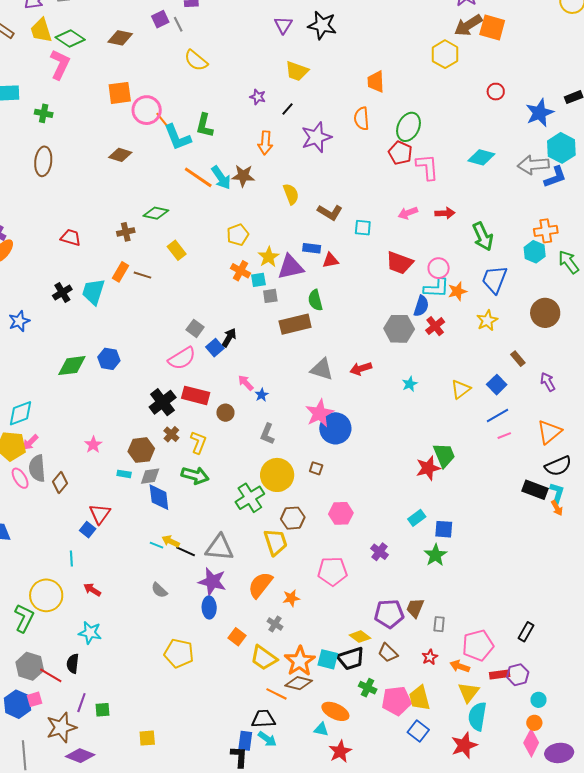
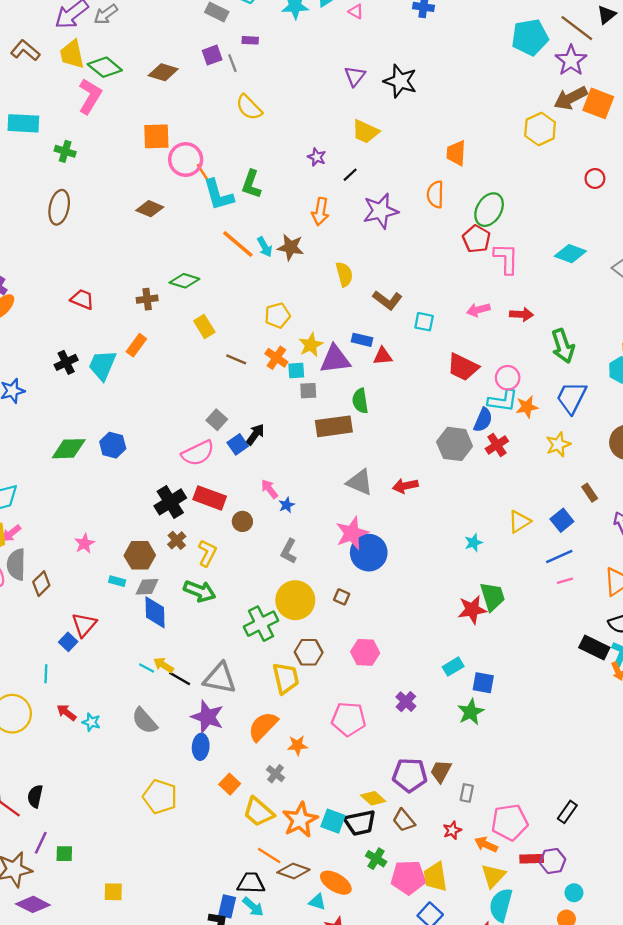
cyan arrow: (221, 178) -> (265, 247), size x0.7
brown line: (142, 275) -> (236, 359), moved
cyan star: (410, 384) -> (473, 543), moved
gray semicircle: (159, 590) -> (145, 721), size x1.4
cyan star: (90, 633) -> (91, 722), moved, size x0.7
brown diamond: (299, 683) -> (293, 871), moved

